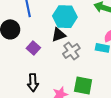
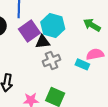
purple square: (33, 48) -> (29, 31), moved, size x1.5

